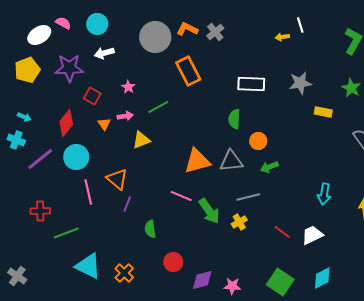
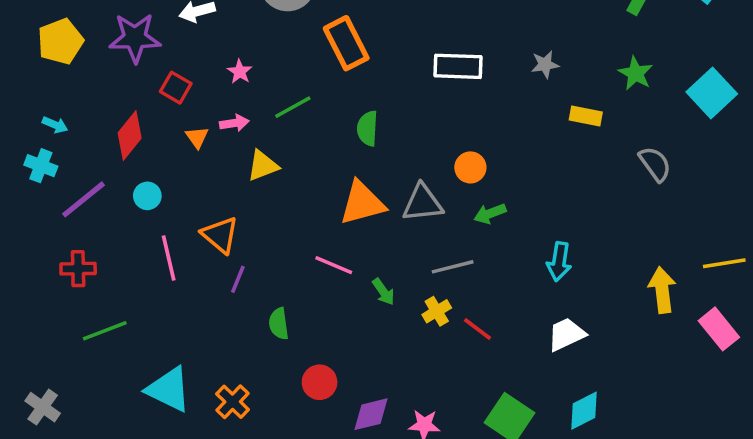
gray star: (300, 83) -> (545, 64), size x0.7
green semicircle: (234, 119) -> (367, 128), moved
cyan circle: (76, 157) -> (147, 196), size x0.6
cyan arrow: (324, 194) -> (559, 262), moved
red cross: (40, 211) -> (78, 269), moved
green arrow: (209, 211) -> (383, 292), size x0.6
red line: (282, 232) -> (478, 329), moved
green line: (66, 233) -> (105, 331), moved

